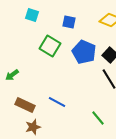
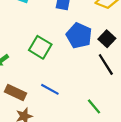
green square: (50, 46) -> (40, 47), moved

